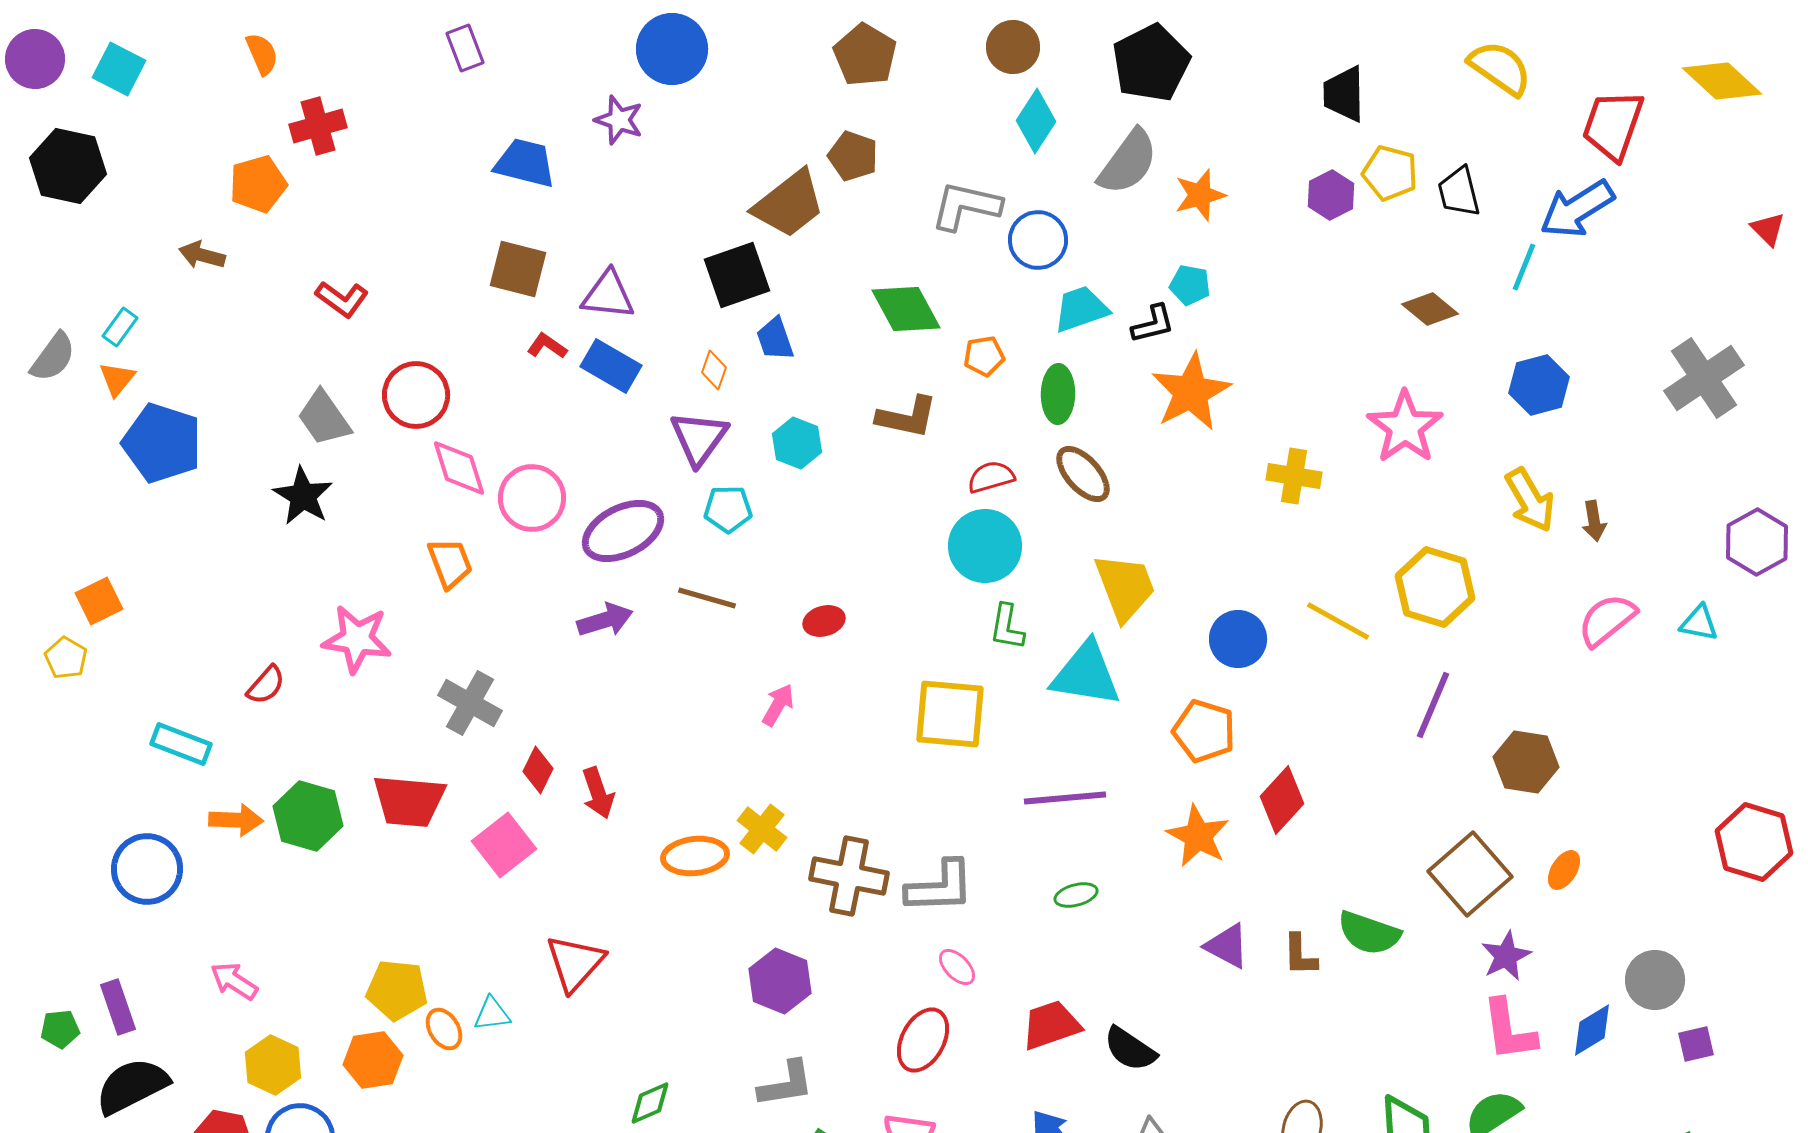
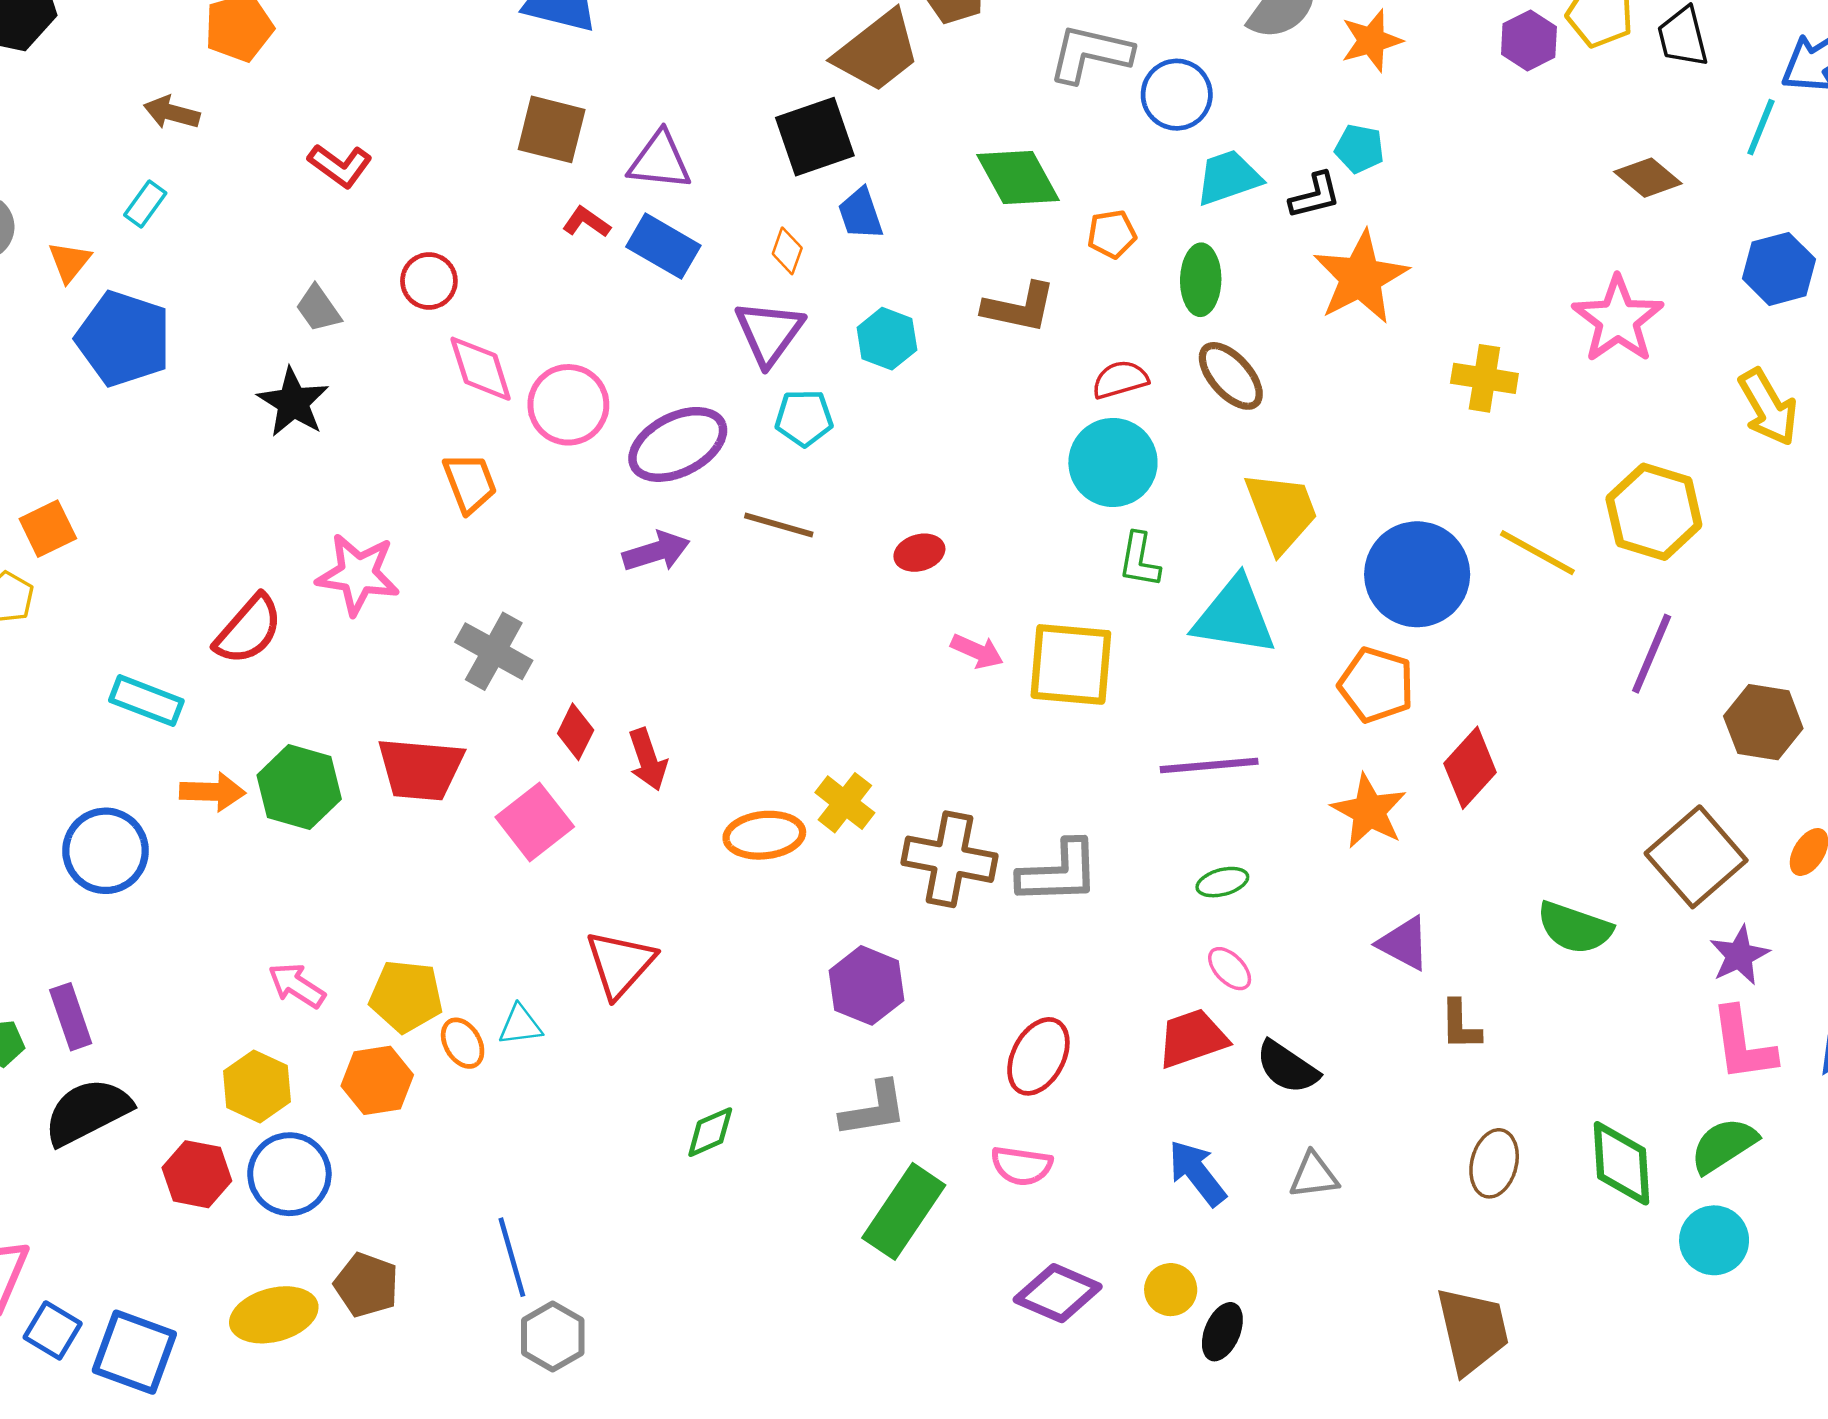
cyan rectangle: (120, 327) -> (145, 204), moved
red circle: (416, 395) -> (429, 281), size x0.7
gray trapezoid: (324, 418) -> (318, 309), size x0.7
blue circle: (1238, 639) -> (1417, 574), size x1.5
red semicircle: (266, 685) -> (249, 630), size x1.5
pink arrow: (778, 705) -> (977, 651), moved, turned 84
brown L-shape: (1300, 955) -> (1460, 1025), moved
pink ellipse: (957, 967) -> (1230, 969), moved
pink arrow: (234, 981) -> (297, 985), moved

